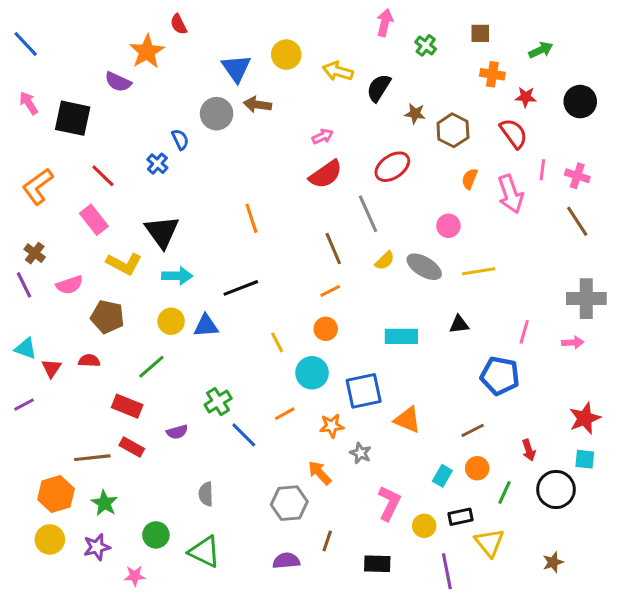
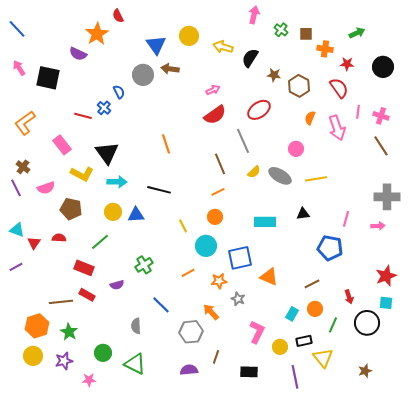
brown square: (480, 33) -> (306, 34), moved
red line: (103, 176) -> (83, 116), moved, turned -30
black line: (241, 288) -> (159, 190), turned 35
blue line: (244, 435) -> (161, 305), moved

